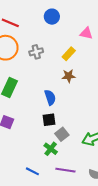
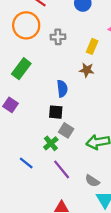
yellow rectangle: (69, 54) -> (92, 46), turned -32
gray square: (62, 134) -> (66, 130), turned -32
purple line: (65, 170) -> (62, 169), turned 30

